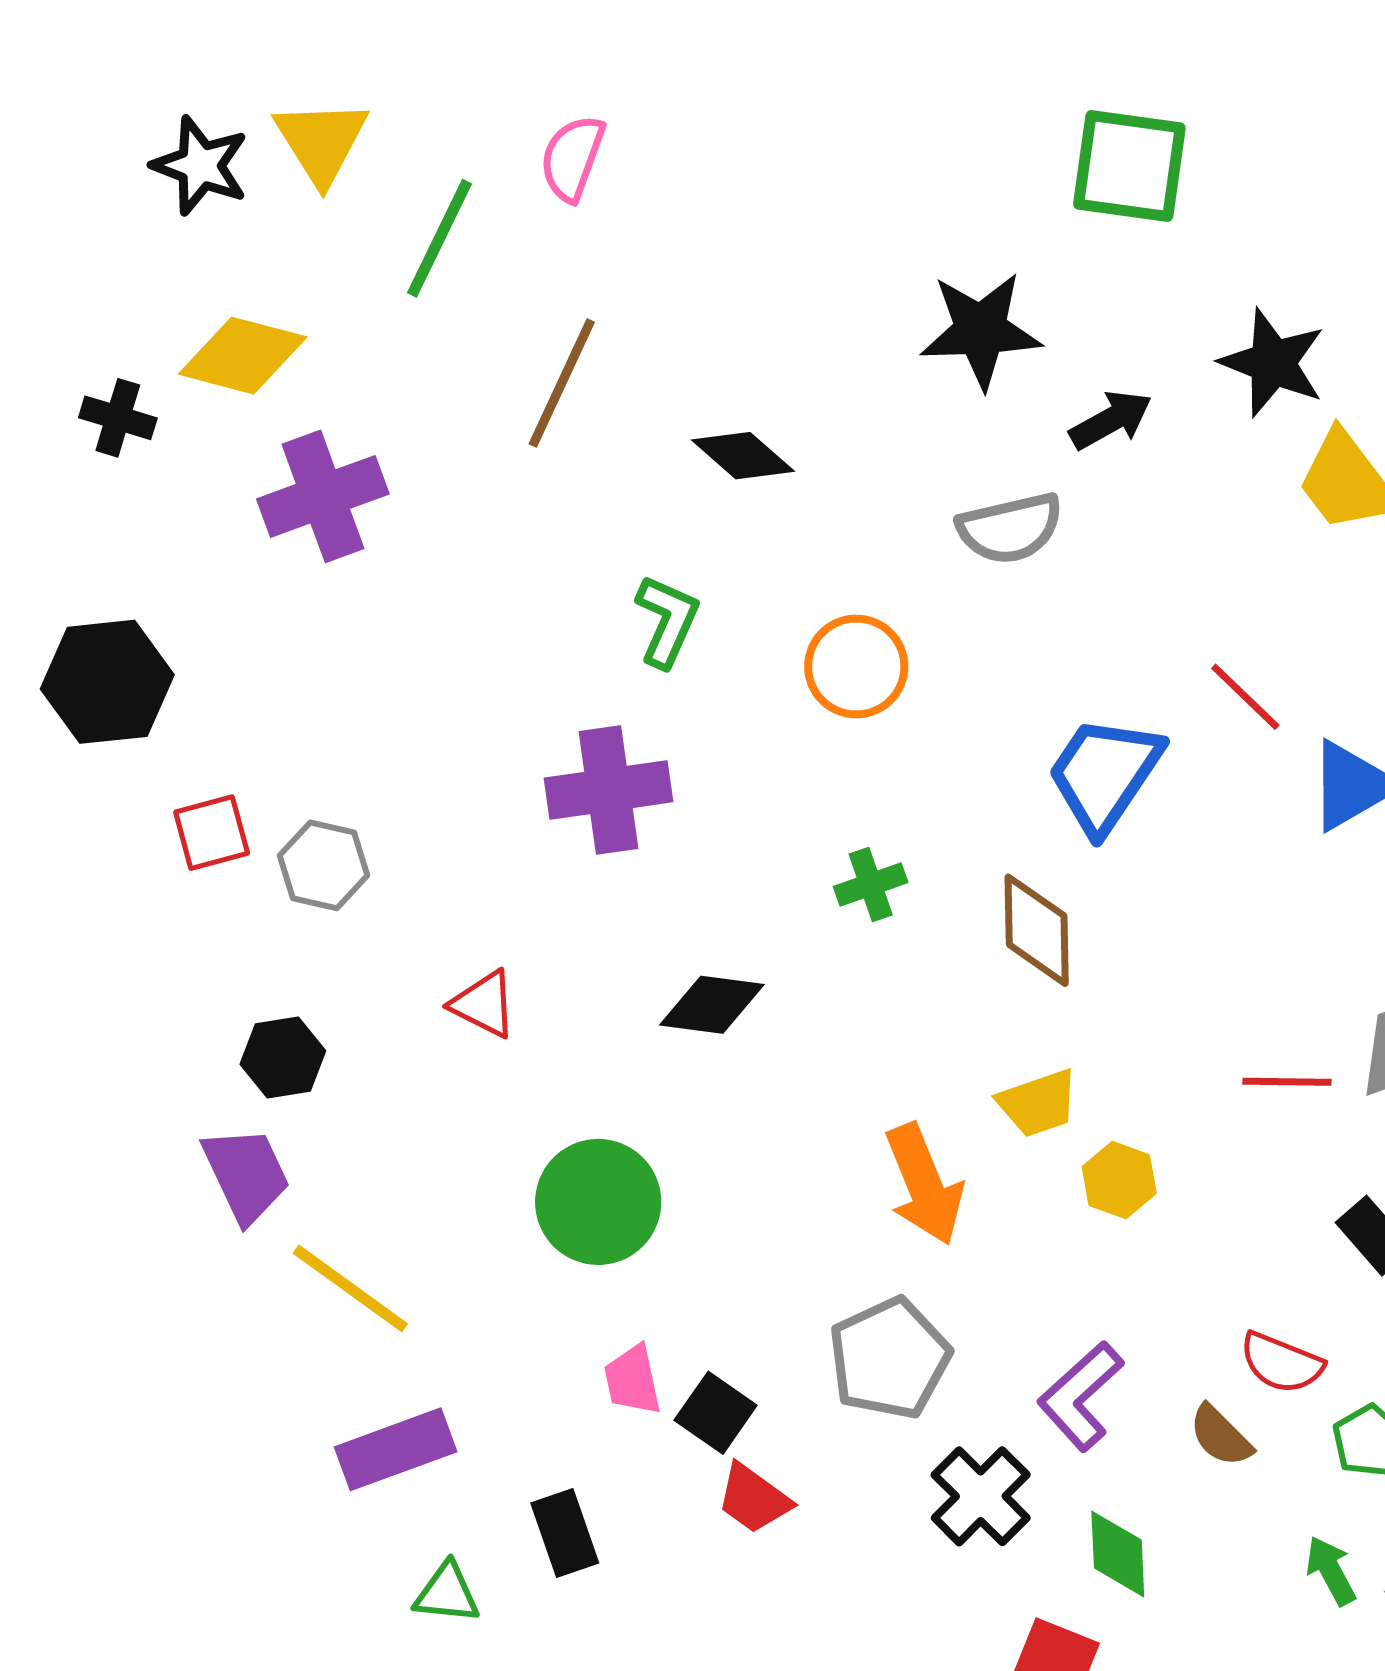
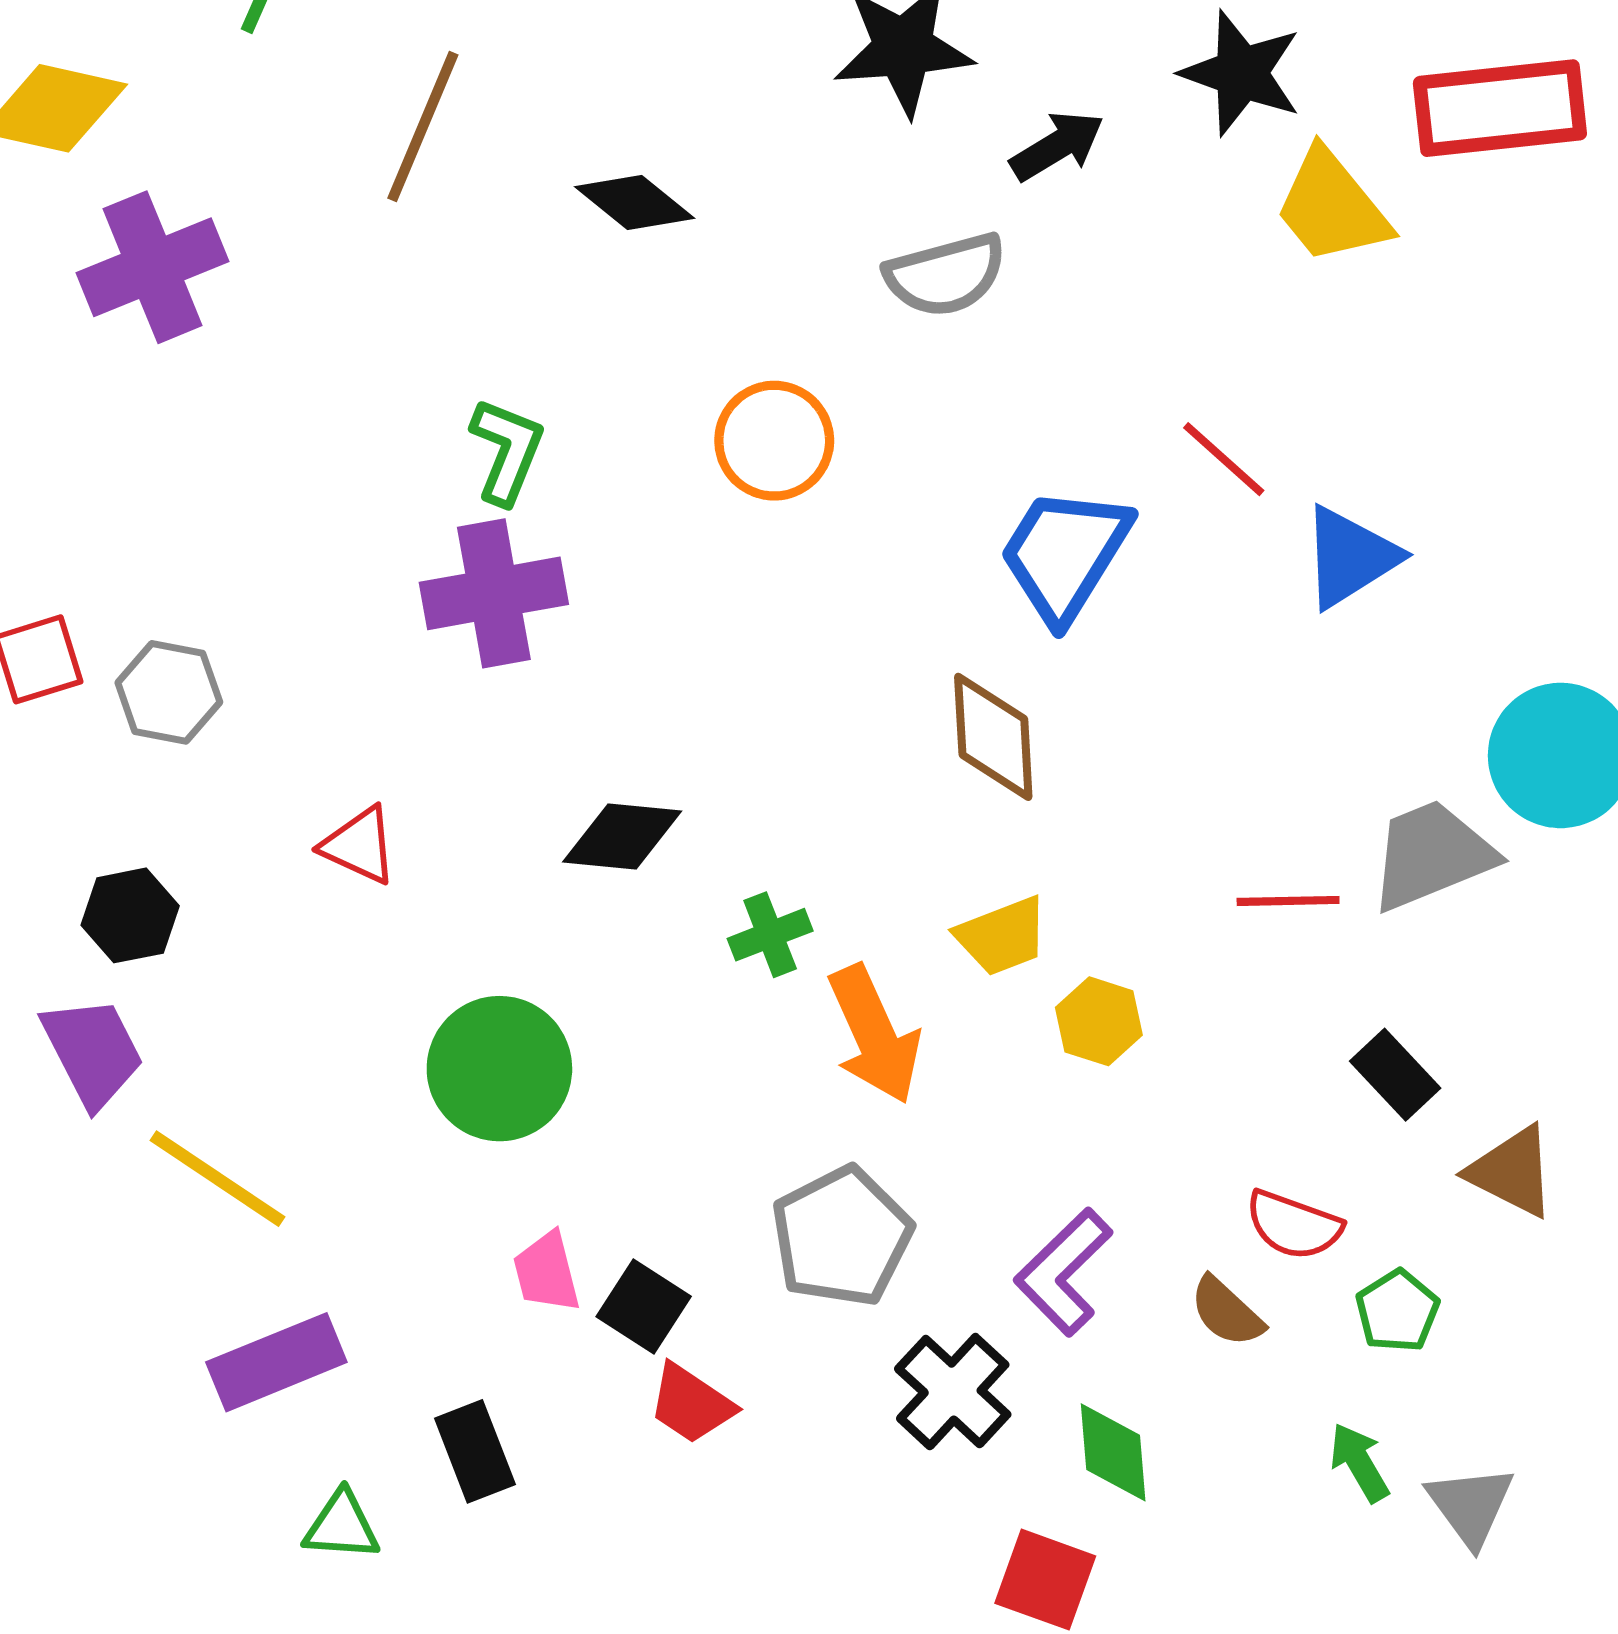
green L-shape: (667, 621) -> (507, 451), moved
green cross: (871, 884) -> (770, 935), moved

